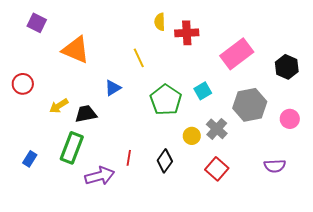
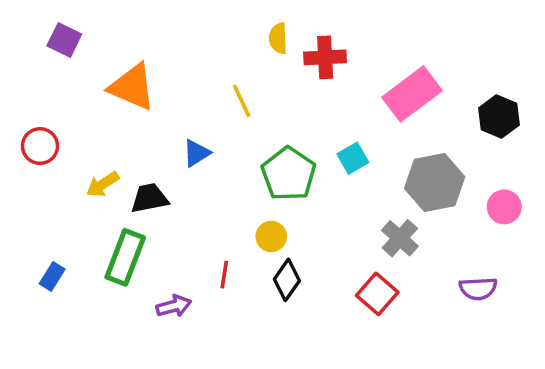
gray cross: (217, 129) -> (400, 238), moved
yellow circle: (192, 136) -> (271, 236), moved
purple arrow: (100, 176) -> (174, 306), size x0.7

